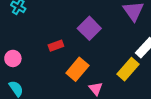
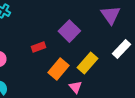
yellow rectangle: (128, 69) -> (87, 63), moved

